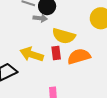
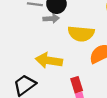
red rectangle: (56, 53) -> (77, 85), moved

